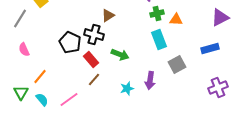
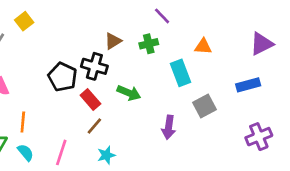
green cross: (157, 14) -> (149, 44), moved
orange line: (40, 76) -> (23, 122), turned -35
cyan star: (127, 88) -> (106, 155), moved
pink line: (69, 100) -> (61, 152), turned -36

